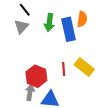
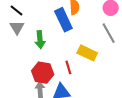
green arrow: (49, 22) -> (40, 40), moved
red line: (64, 69) -> (68, 67), moved

